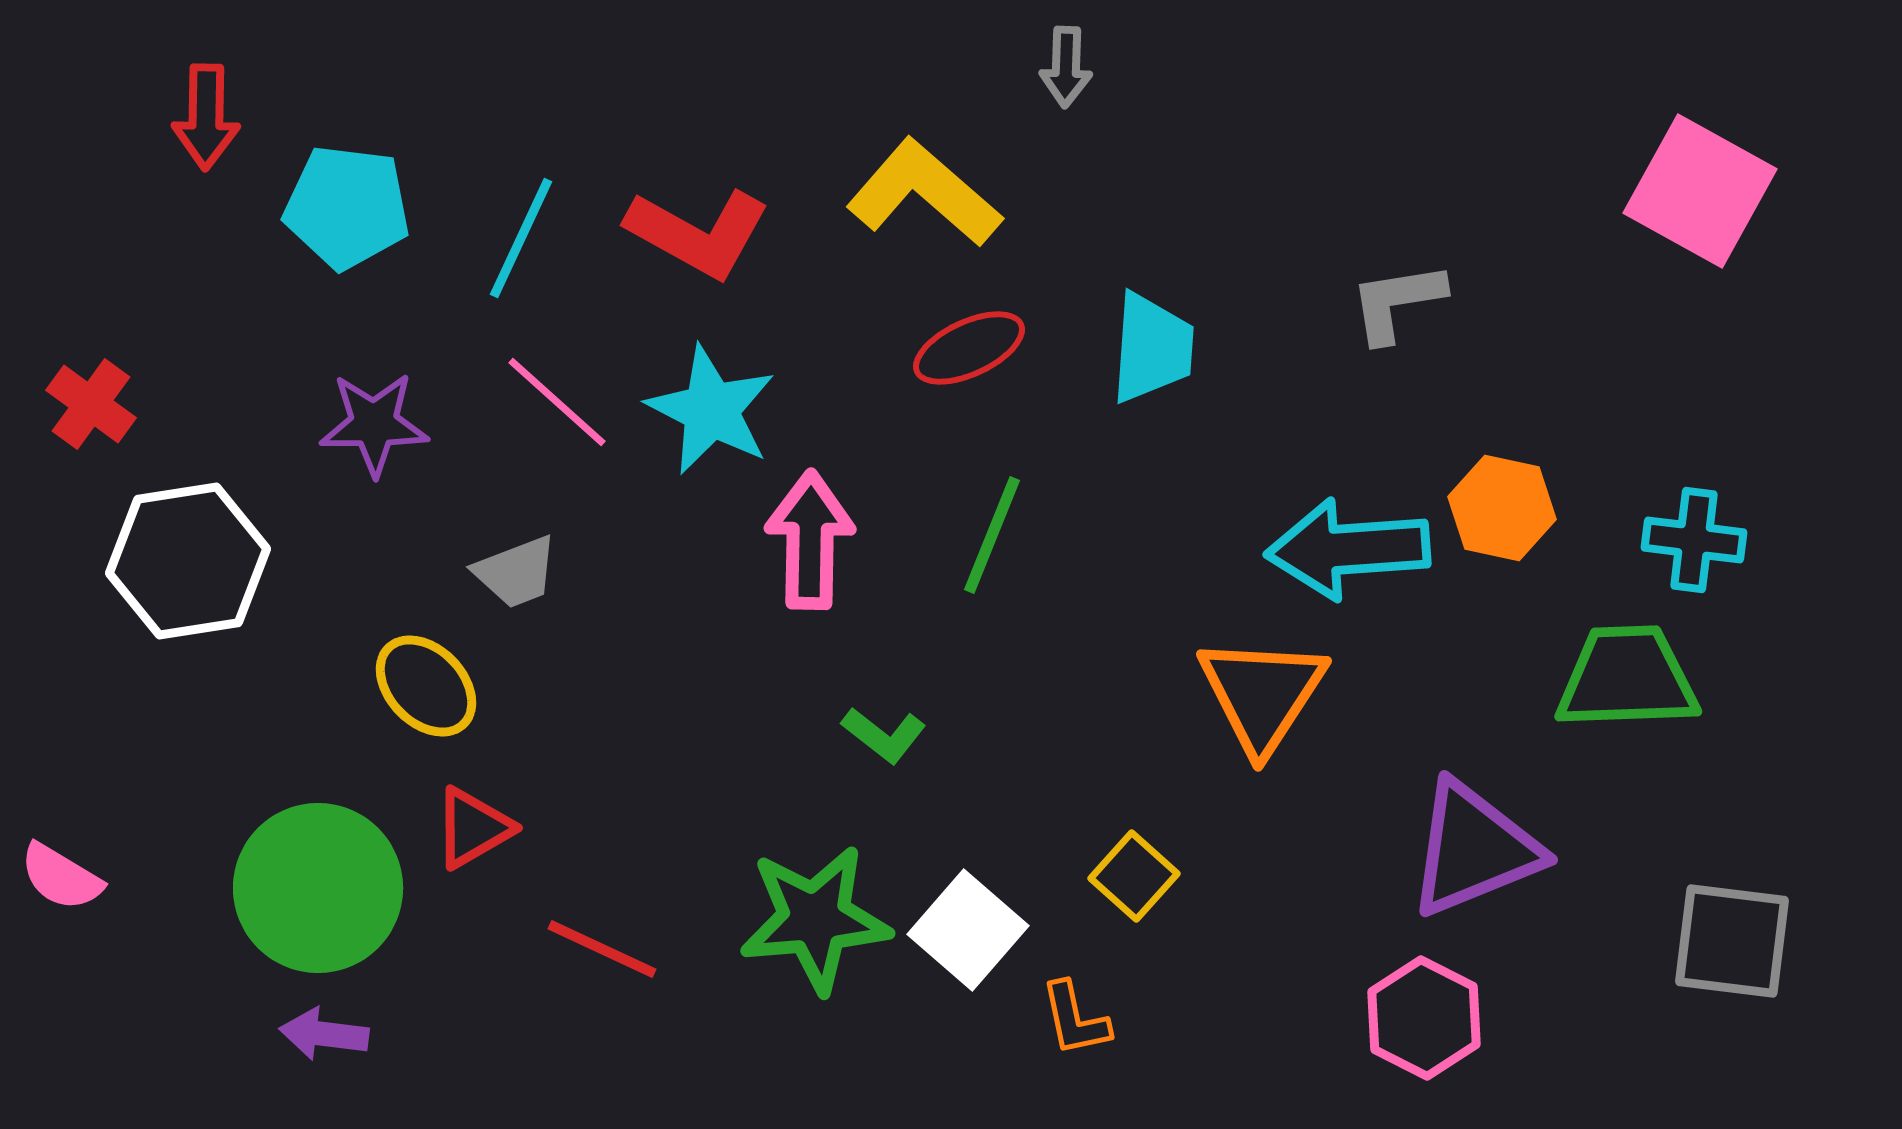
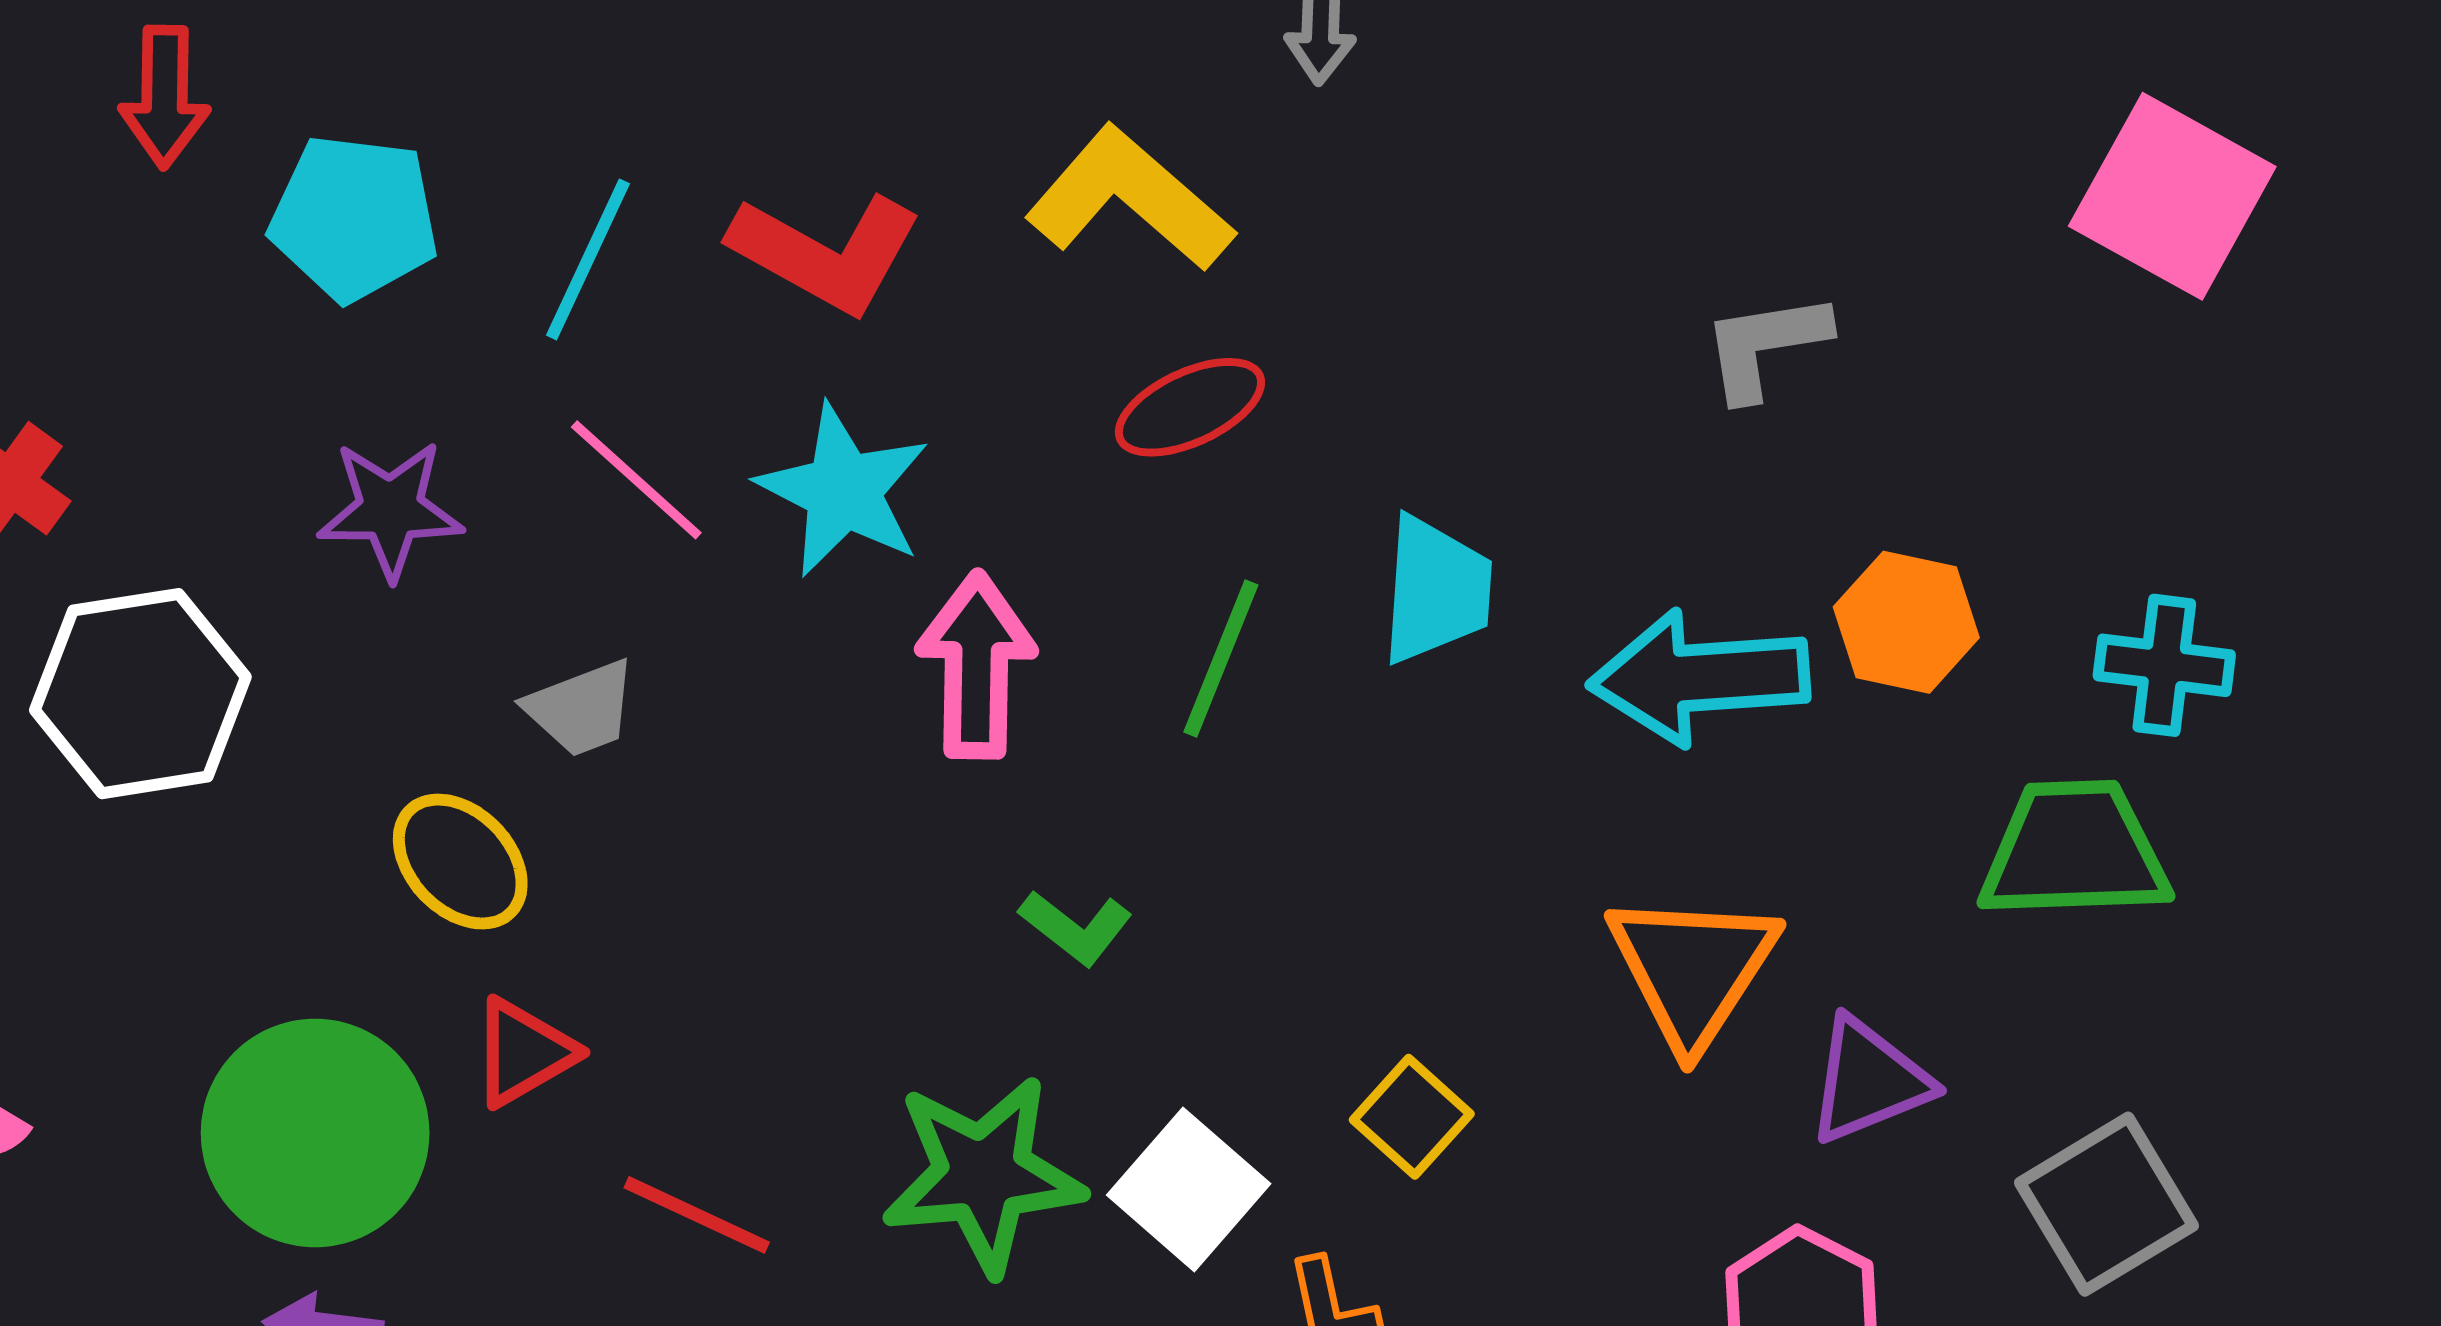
cyan trapezoid: (1152, 348) -> (1436, 590), moved
orange triangle: (1262, 694) -> (1693, 969), moved
purple triangle: (1474, 849) -> (1869, 1081), size x0.7
gray square: (1732, 941) -> (2107, 1204), moved, turned -38

